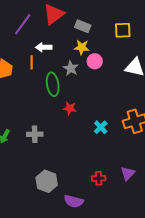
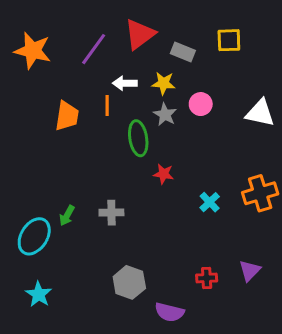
yellow square: (123, 30) -> (229, 40), moved
yellow star: (82, 47) -> (164, 83), moved

